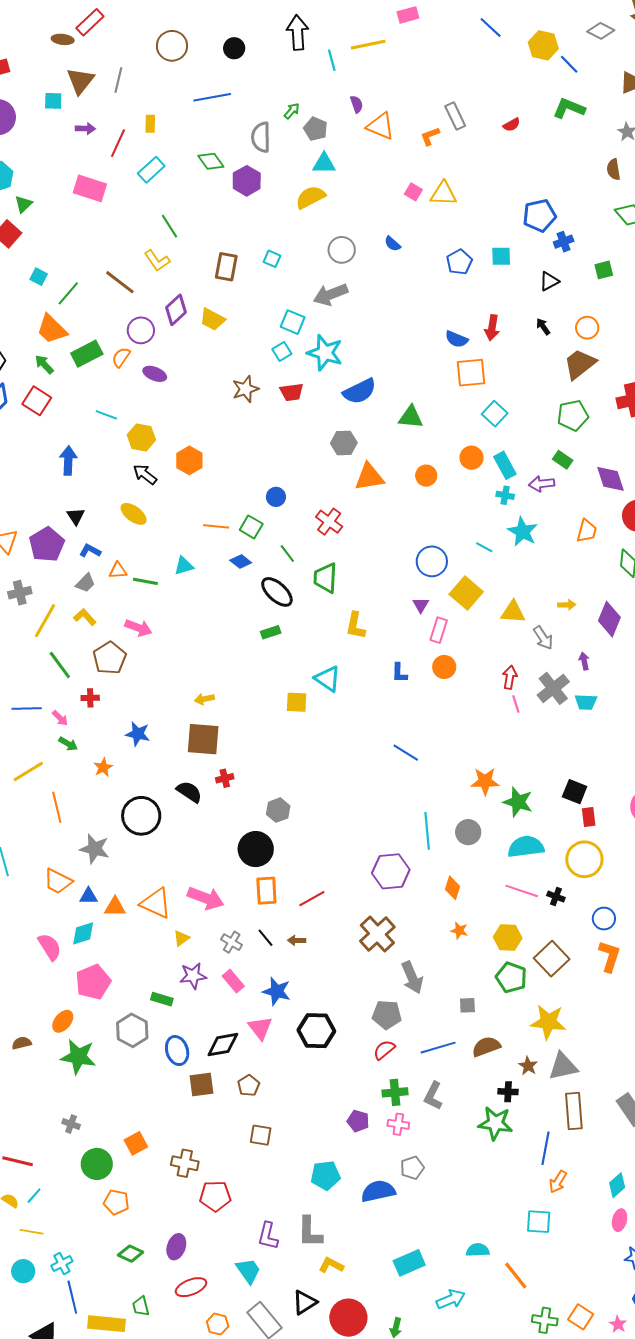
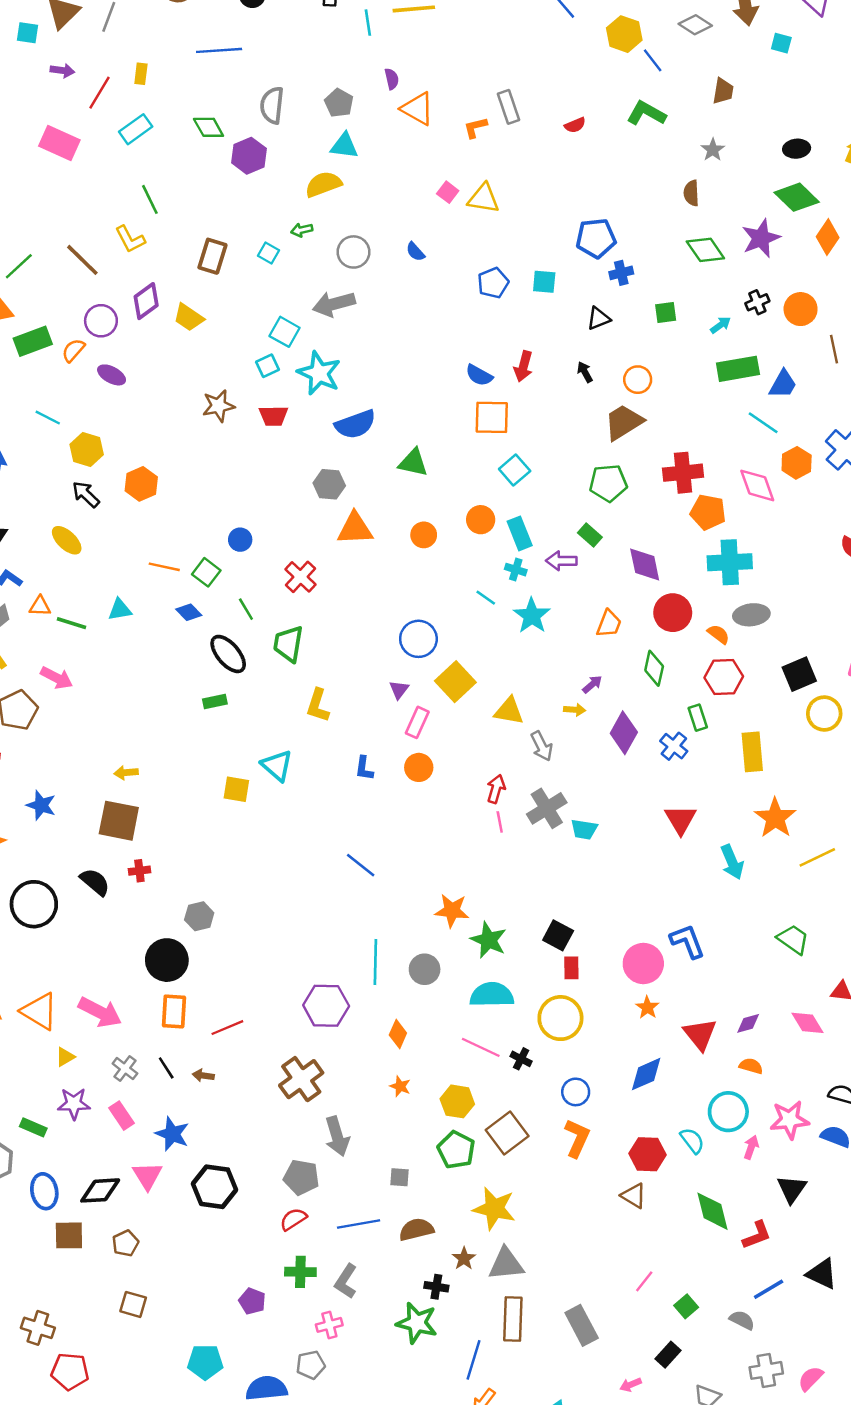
green arrow: (292, 111) -> (302, 230), moved, turned -150
cyan line: (484, 547) -> (486, 598), moved
purple arrow: (584, 661) -> (592, 684), moved, turned 54
pink cross: (398, 1124) -> (329, 1325), moved, turned -30

